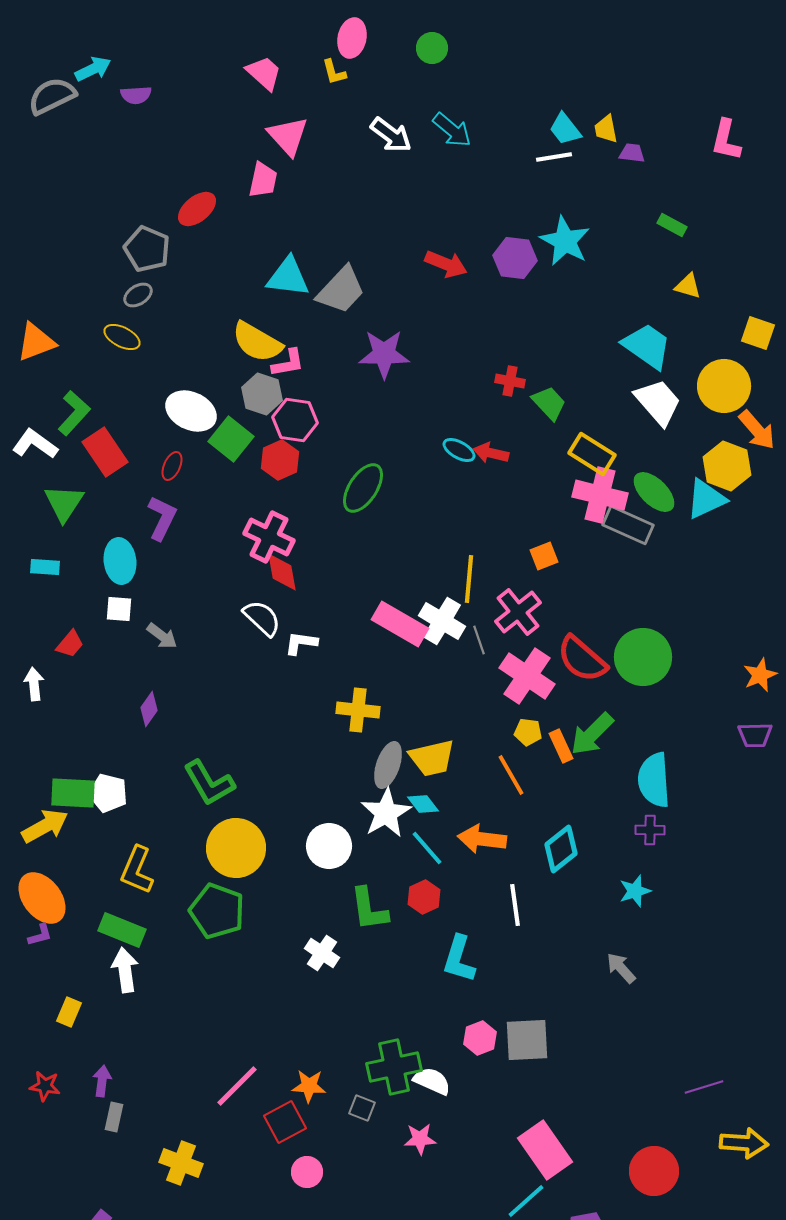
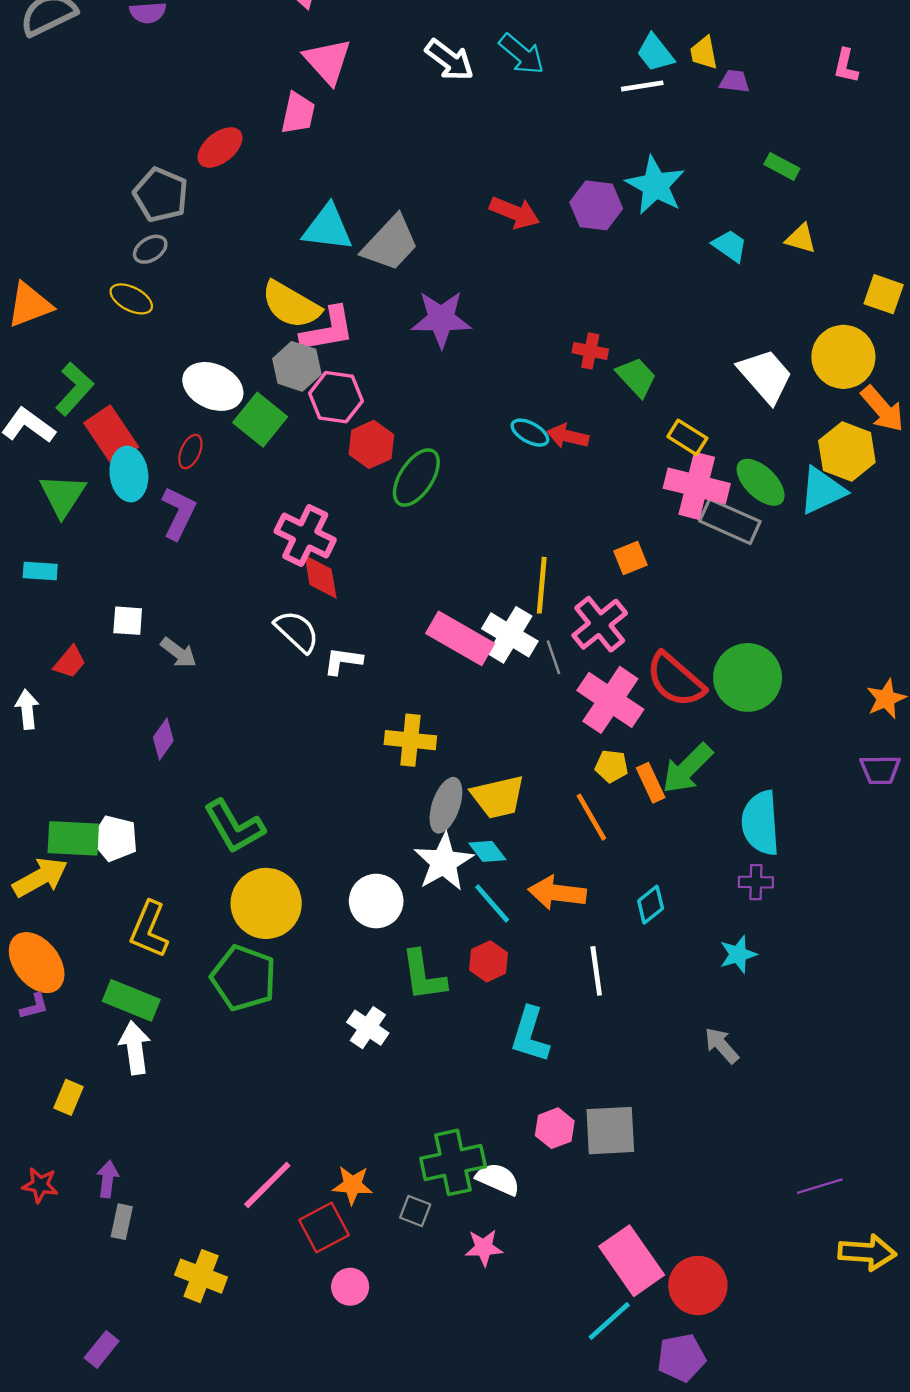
pink L-shape: (726, 140) -> (846, 66), size x0.7
cyan trapezoid: (647, 346) -> (730, 246), moved, size x0.6
pink L-shape: (288, 363) -> (328, 330), size x1.4
yellow rectangle: (592, 454) -> (687, 437), size x0.7
red hexagon: (280, 460) -> (371, 444), moved
cyan ellipse: (120, 561) -> (129, 474), moved
cyan diamond: (561, 849) -> (651, 905), size x0.7
red circle: (654, 1171) -> (698, 1286), moved

